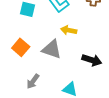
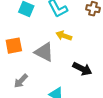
orange square: (21, 47) -> (14, 46), turned 30

